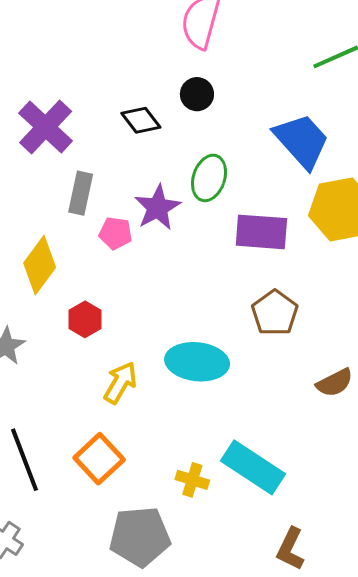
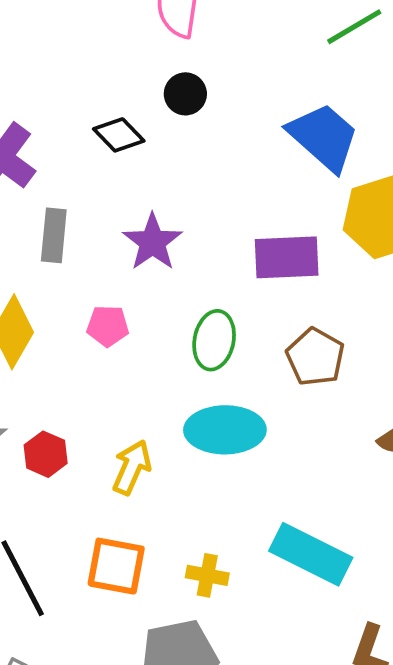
green ellipse: (209, 178) -> (214, 340), moved
pink pentagon: (115, 233) -> (108, 326), moved
red hexagon: (85, 319) -> (46, 454), moved
orange square: (99, 459) -> (116, 566), turned -30
yellow cross: (192, 480) -> (207, 575), moved

